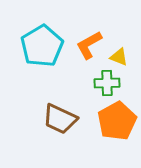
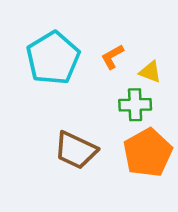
orange L-shape: (89, 45) -> (112, 57), size x0.7

